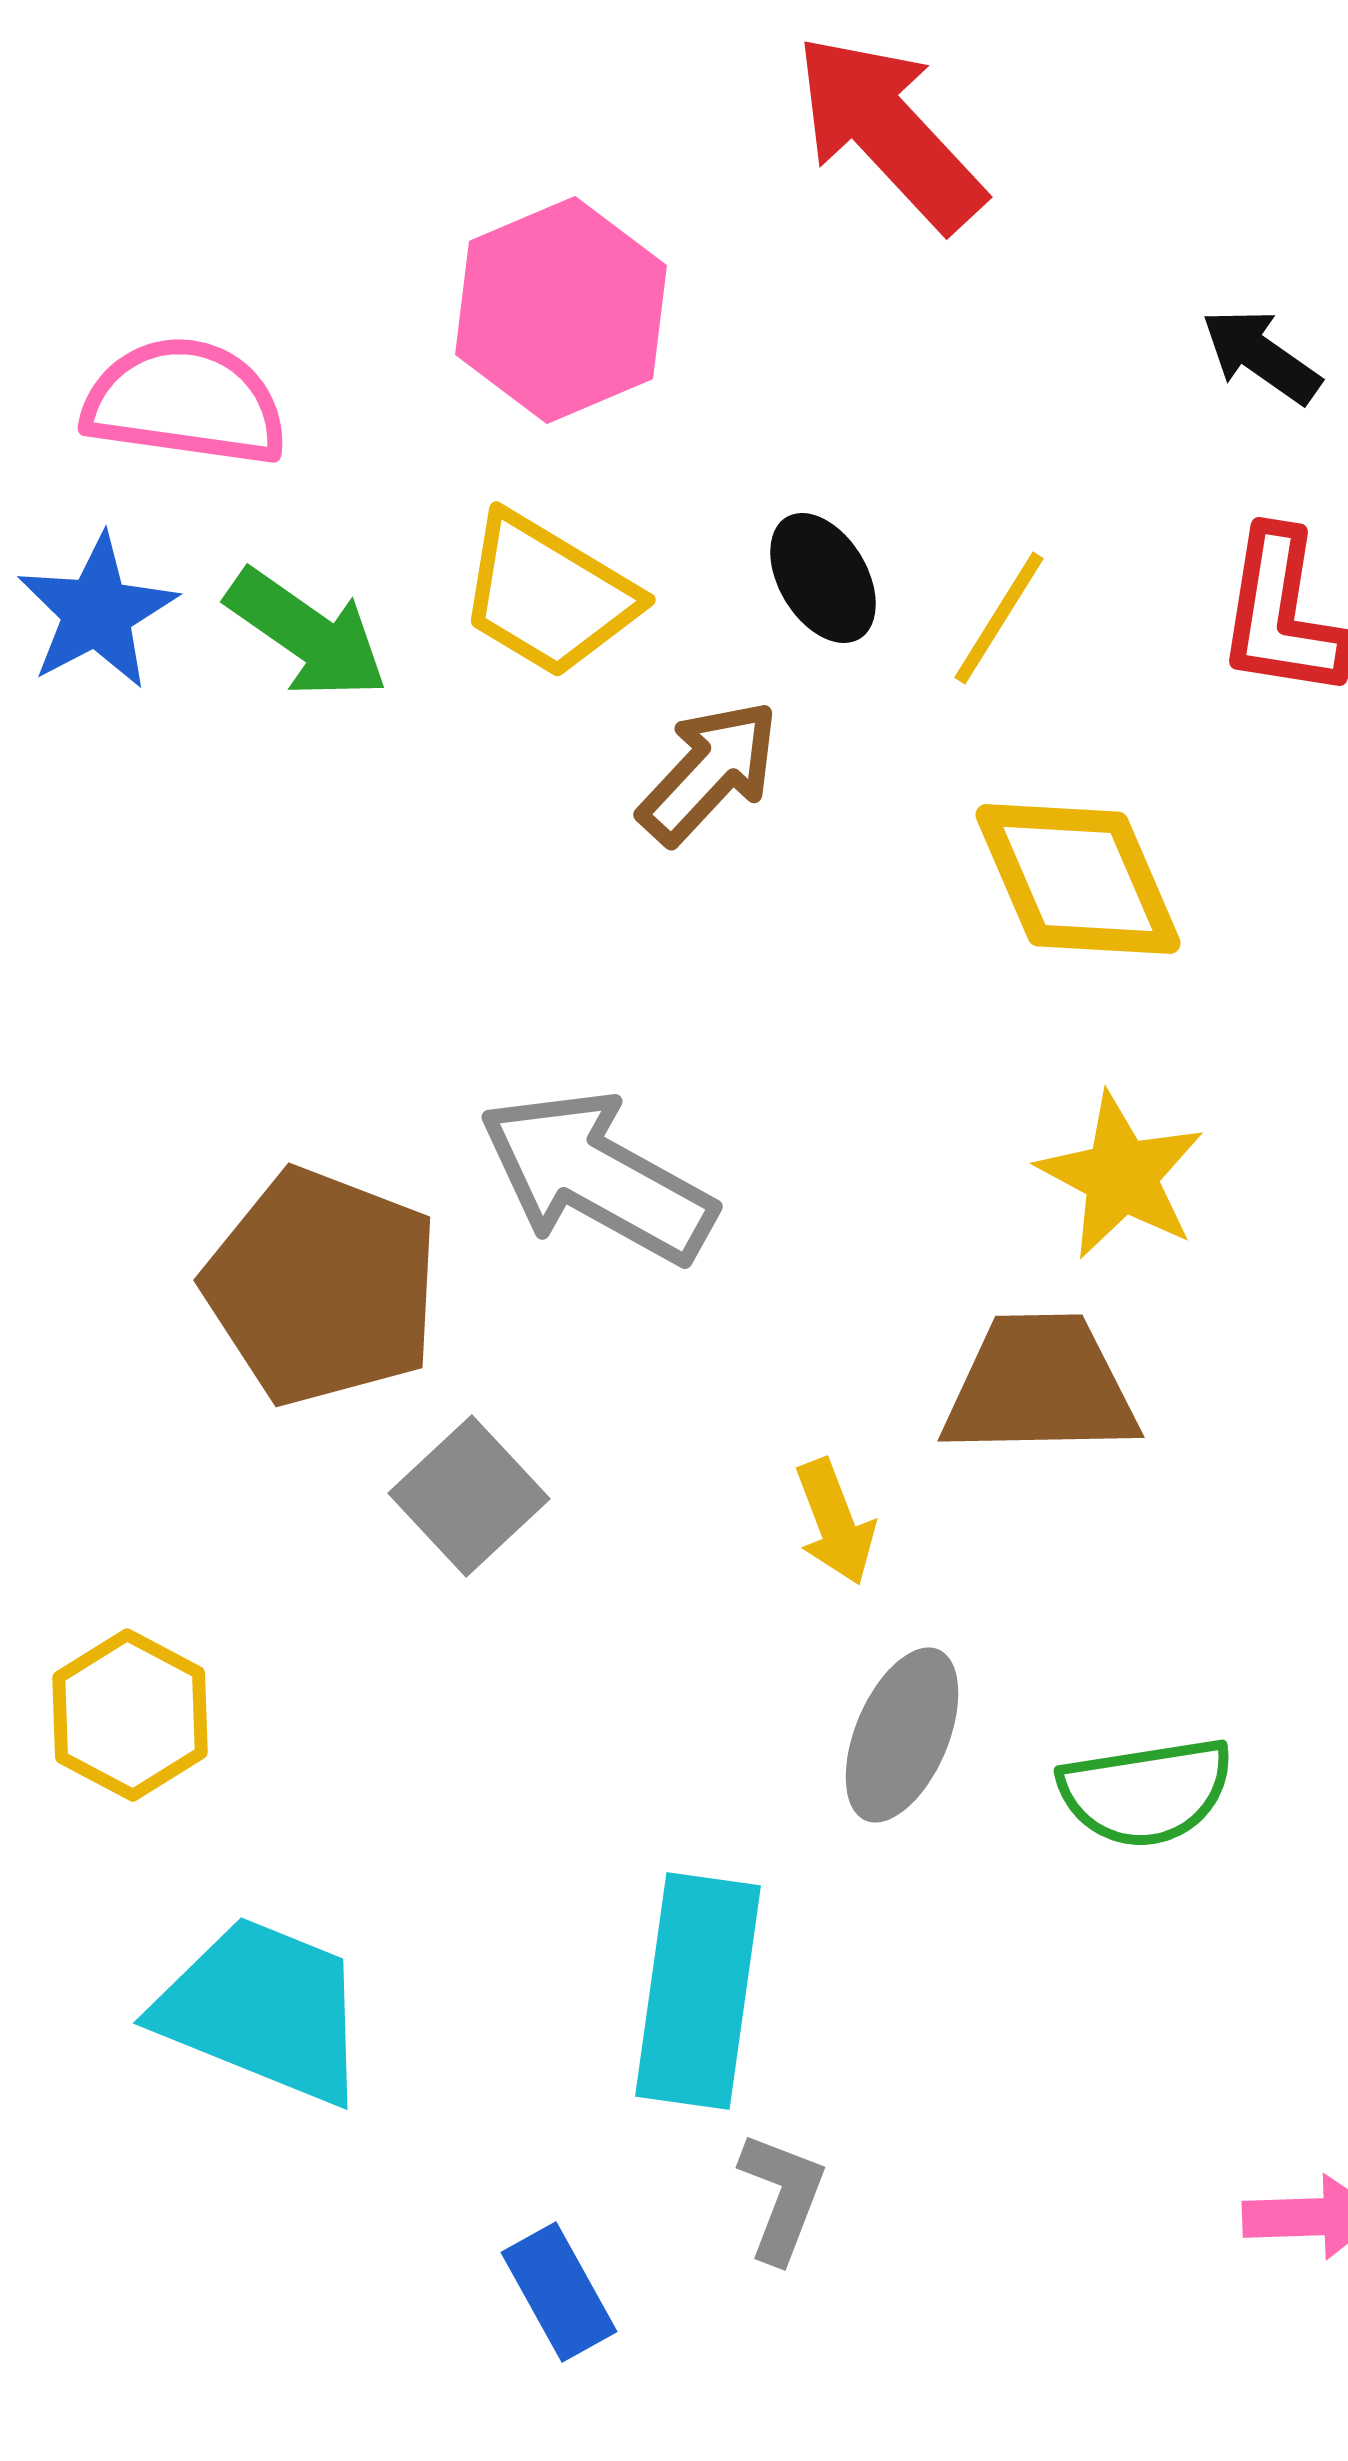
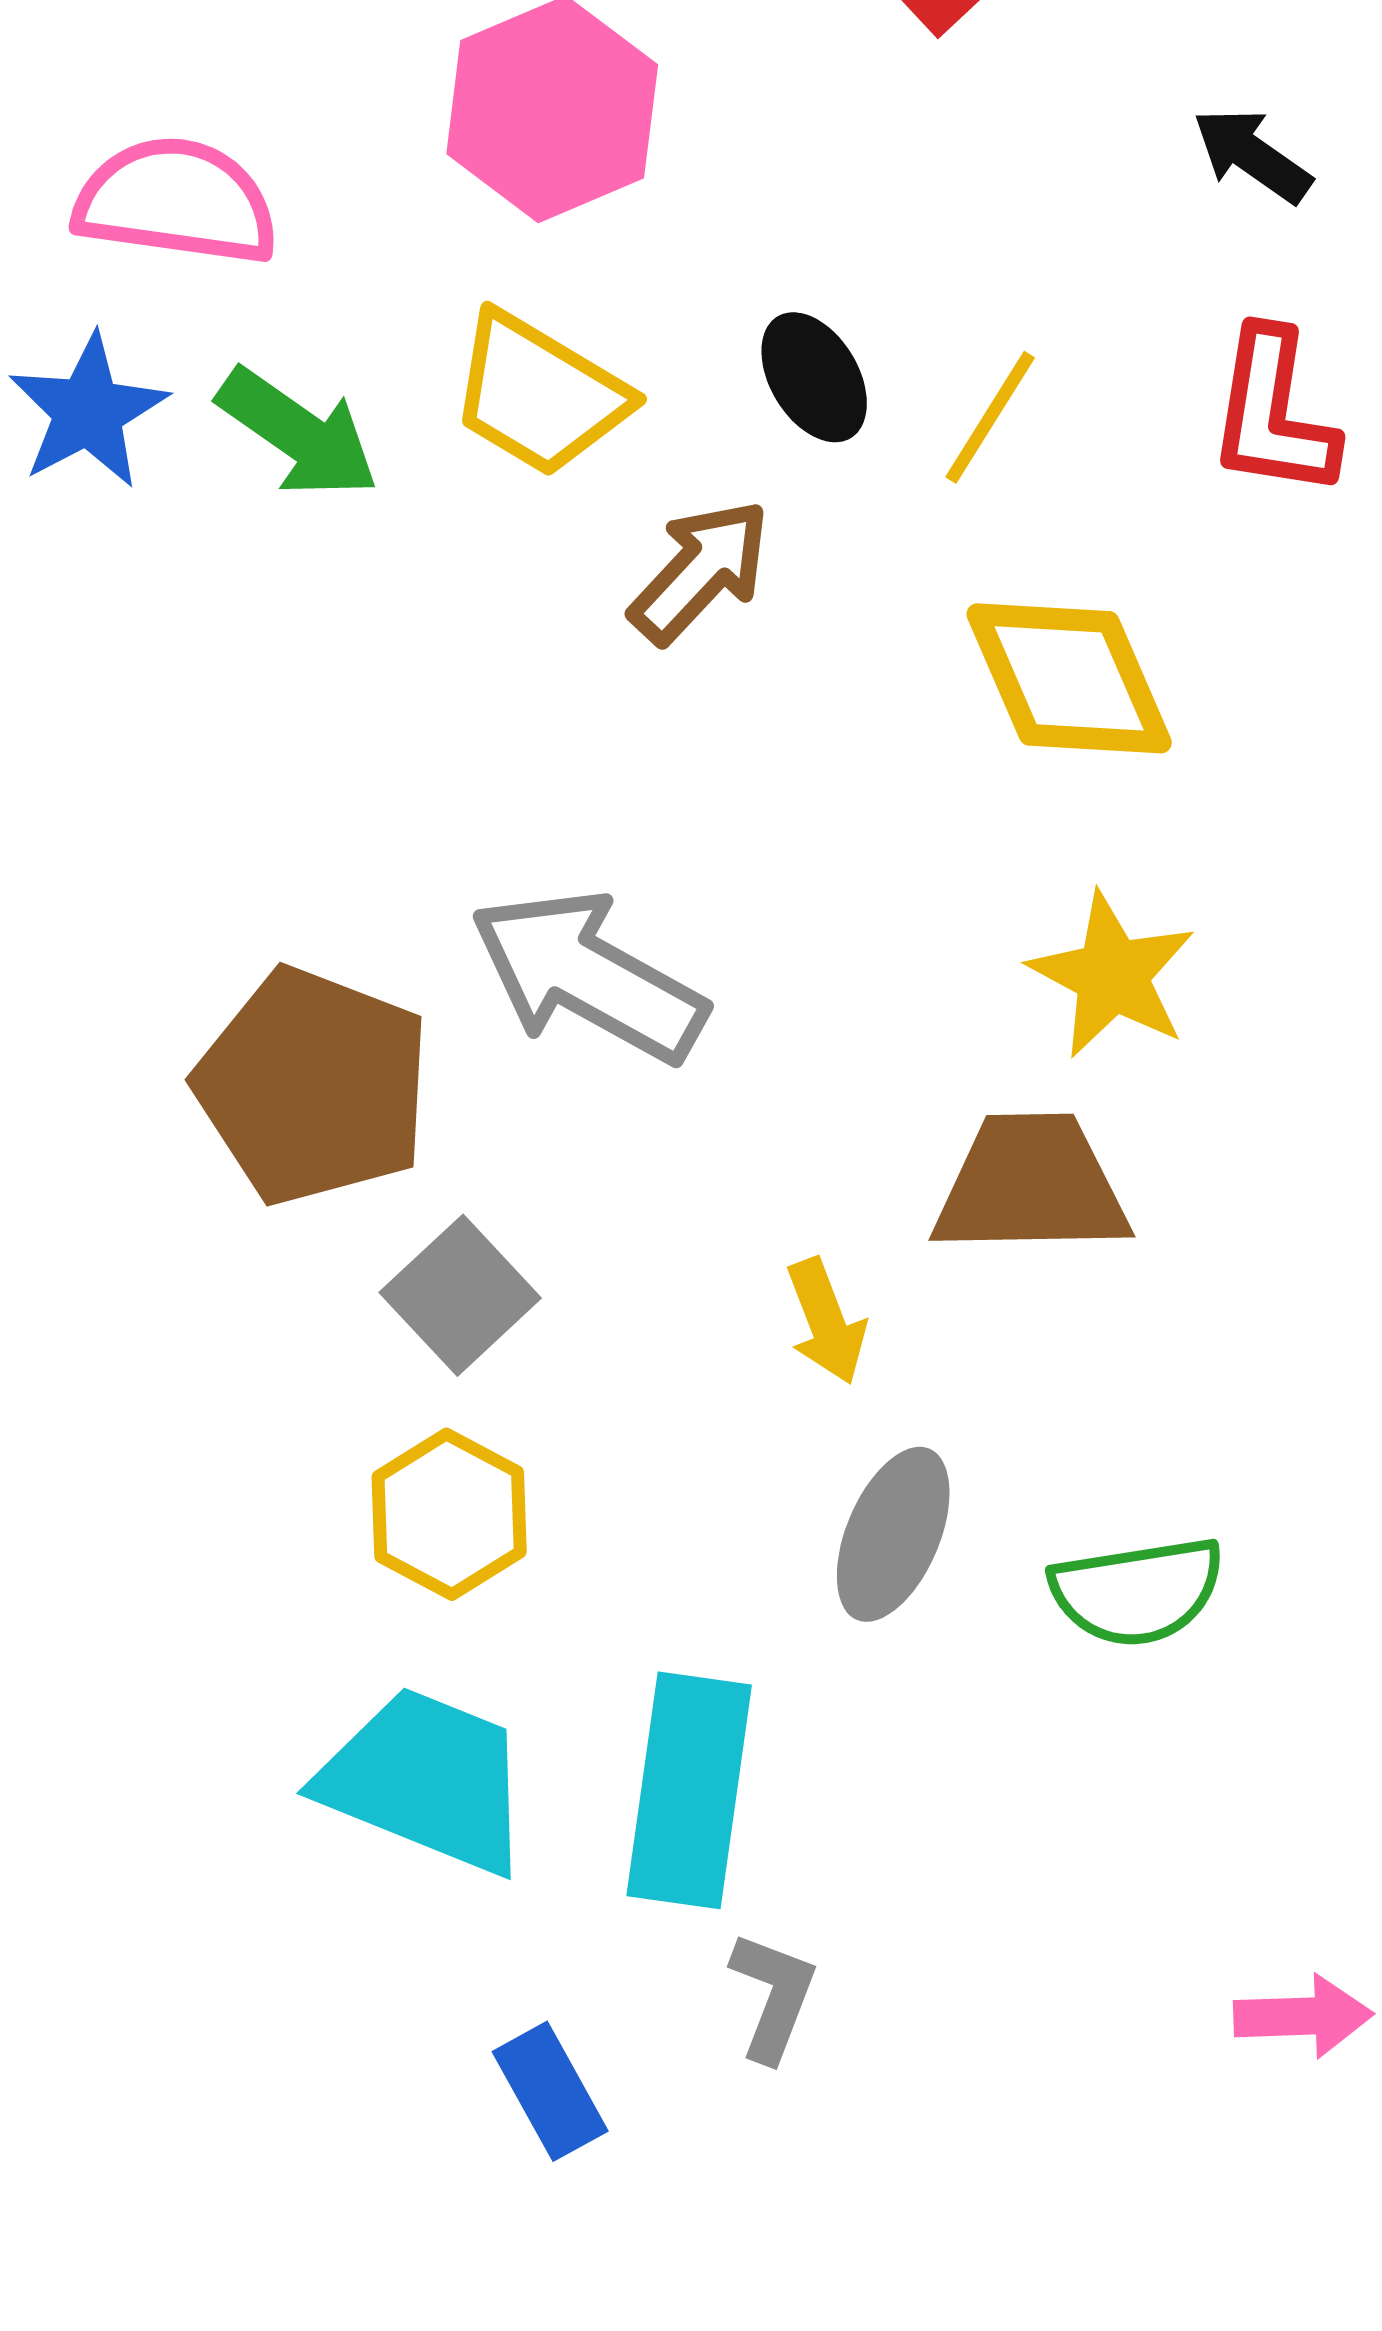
yellow hexagon: (130, 1715) -> (449, 1514), moved
cyan trapezoid: (263, 2010) -> (426, 1780), moved

